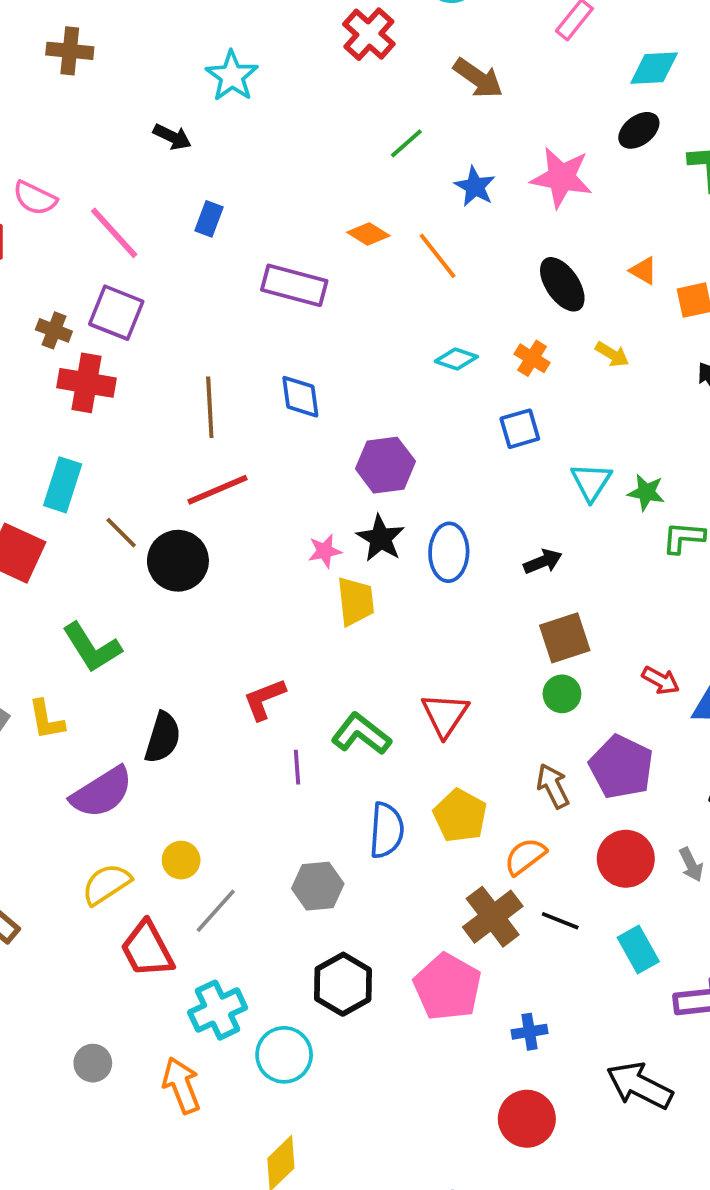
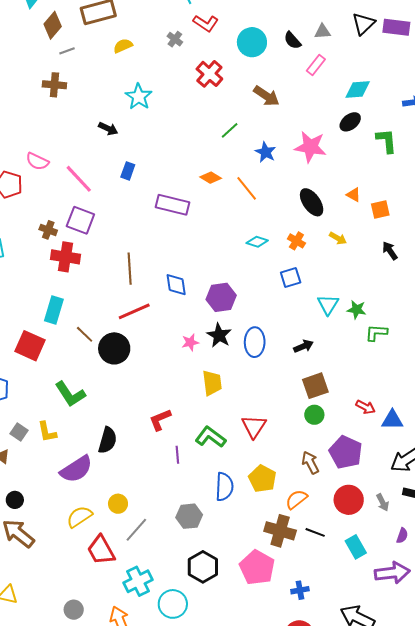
blue diamond: (300, 397) -> (176, 285), moved
yellow trapezoid: (356, 601) -> (212, 383), moved
brown cross: (493, 917) -> (280, 531), turned -36

